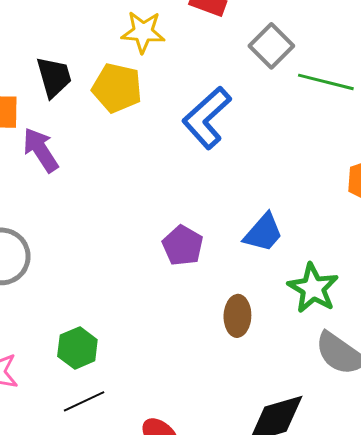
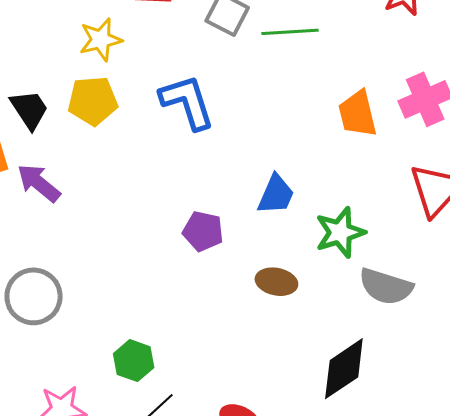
blue L-shape: (207, 118) -> (187, 102), turned 132
green star: (313, 288) -> (340, 232), turned -30
brown ellipse: (237, 316) -> (276, 282), turned -63

